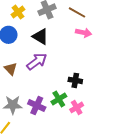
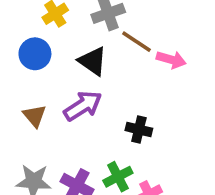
brown line: (77, 12) -> (136, 42), moved
black cross: (75, 80) -> (139, 129), moved

